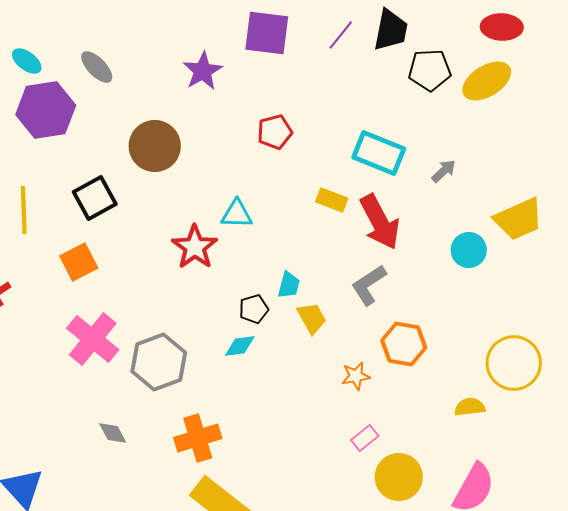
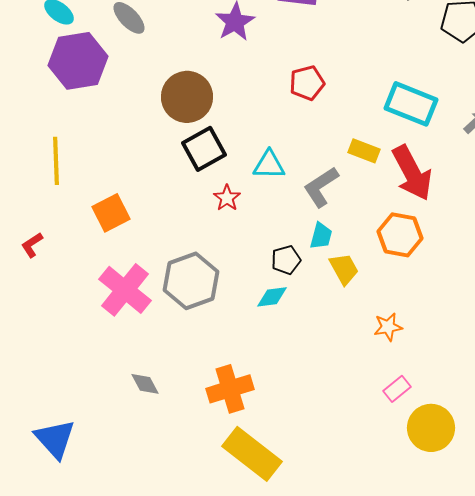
black square: (95, 198) -> (204, 149), moved
red star: (195, 247) -> (227, 198), size x0.6
gray L-shape: (369, 285) -> (321, 187), moved
orange hexagon: (404, 344) -> (400, 235), moved
gray hexagon: (159, 362) -> (191, 281), moved

